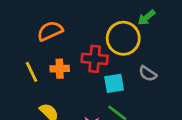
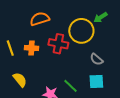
orange semicircle: (50, 31) -> (40, 19), moved
cyan square: (114, 83) -> (96, 81), moved

